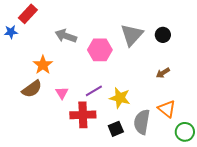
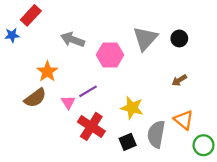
purple line: (94, 91) -> (88, 91), moved
red cross: (83, 115) -> (91, 126), turned 35

